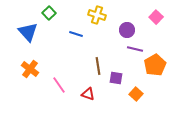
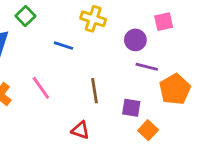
pink square: (156, 17) -> (164, 22), moved, turned 32
purple square: (116, 78) -> (131, 108), moved
pink line: (59, 85) -> (41, 88), moved

